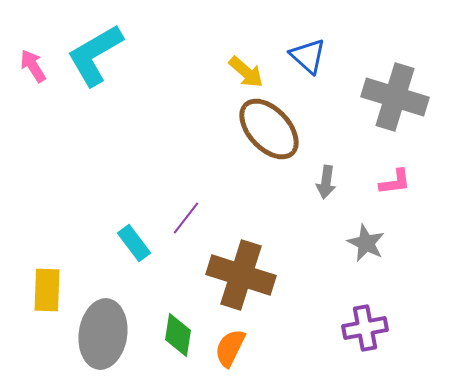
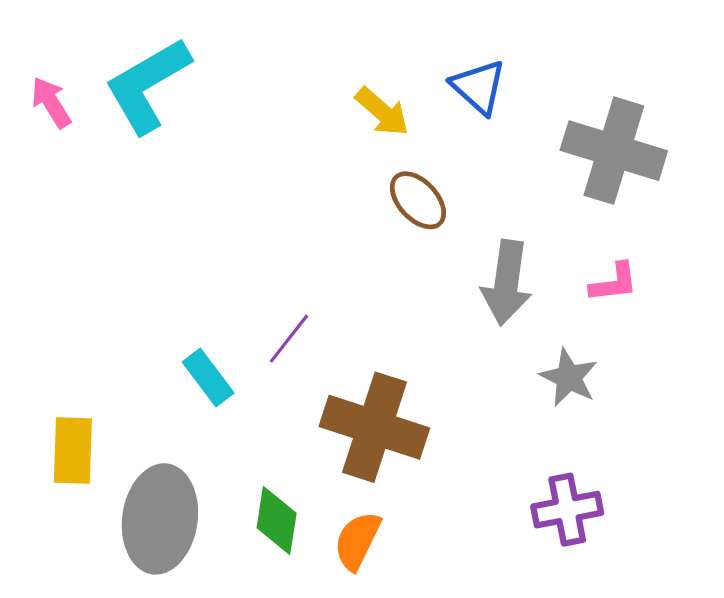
brown ellipse: (269, 129) -> (418, 200), size x0.6
gray arrow: (326, 182) -> (507, 283), size x1.6

